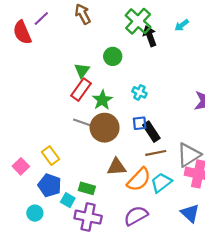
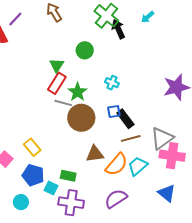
gray line: (82, 122) -> (63, 103), moved

